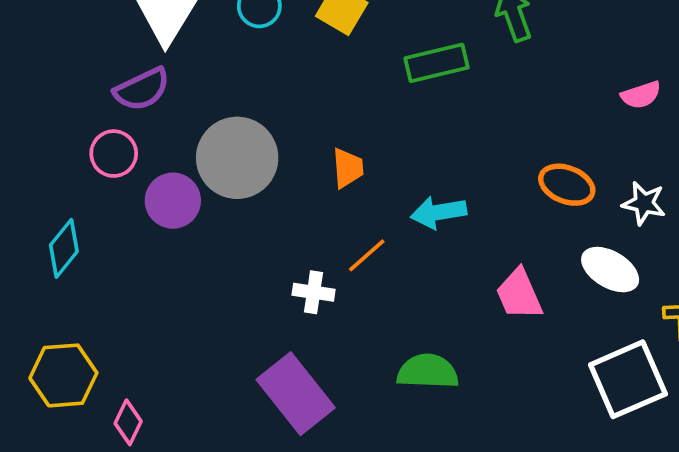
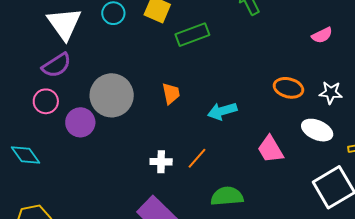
green rectangle: (436, 63) -> (192, 35), moved
cyan diamond: (64, 248) -> (26, 155), turned -68
orange line: (367, 255) -> (197, 158), moved

